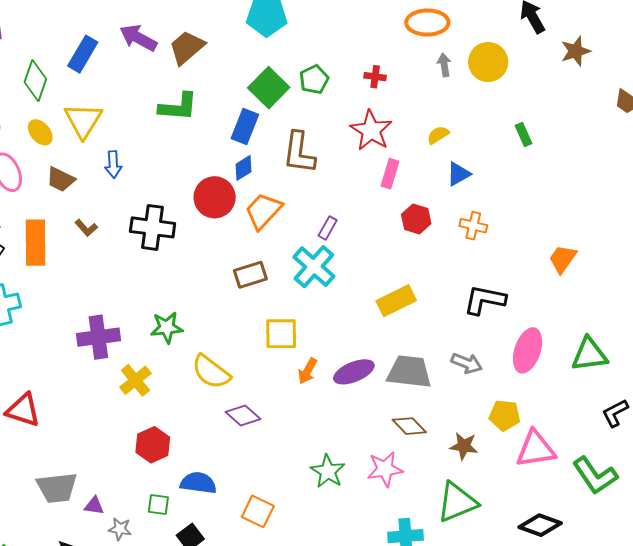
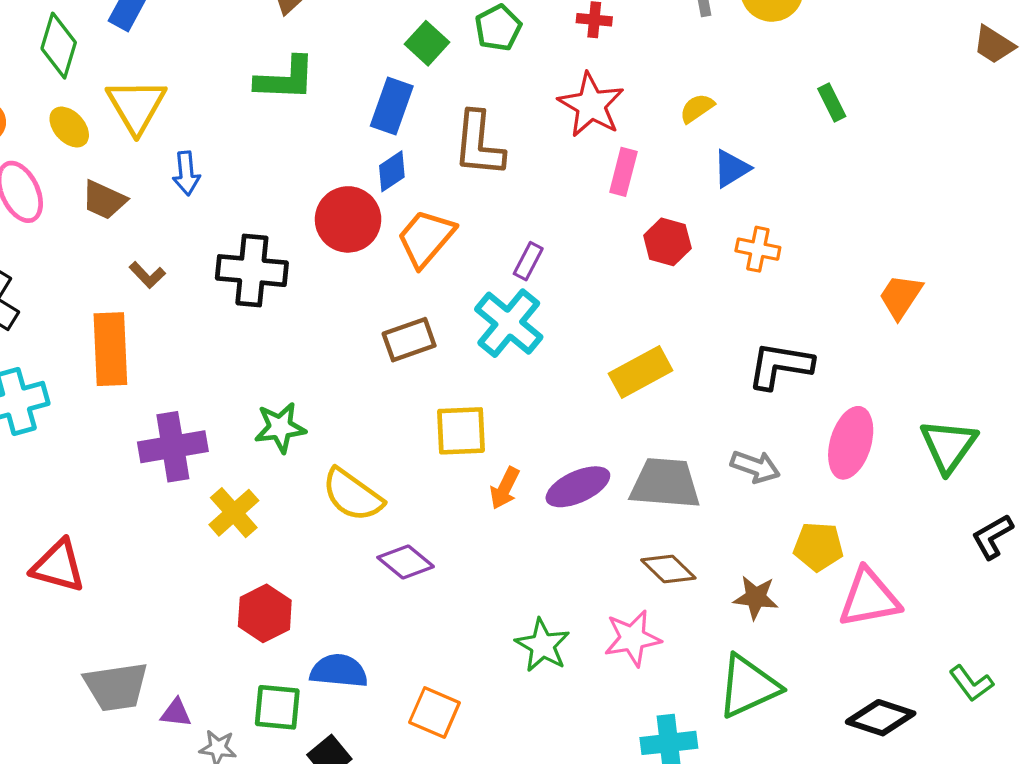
green square: (269, 88) -> (427, 43), size x0.7
orange rectangle: (35, 243) -> (110, 349), moved
green triangle: (589, 355) -> (948, 446), turned -45
green L-shape: (595, 476) -> (971, 683), moved, size x0.6
green square: (158, 504) -> (277, 707), size x1.4

